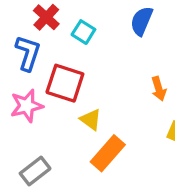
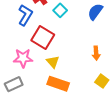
pink star: (27, 106) -> (23, 58), moved
orange rectangle: (108, 153) -> (58, 84), turned 55

